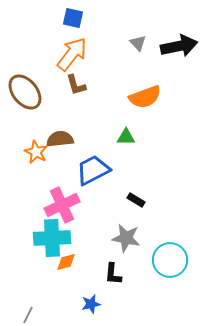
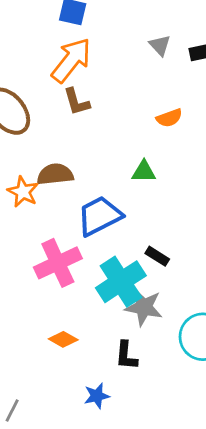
orange semicircle: (145, 97) -> (169, 118), size x0.6
cyan cross: (52, 238) -> (121, 282), moved, turned -30
orange diamond: (66, 262) -> (63, 339), turned 45

